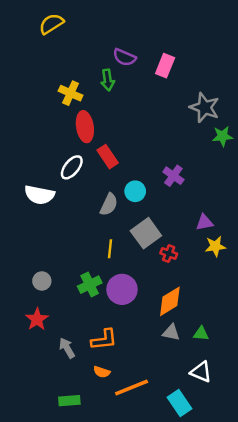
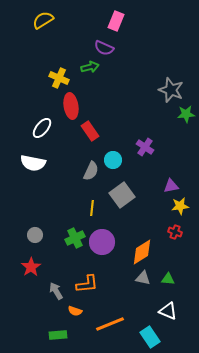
pink rectangle: (165, 66) -> (116, 21), moved
green arrow: (108, 80) -> (90, 67), turned -96
white ellipse: (72, 167) -> (42, 128), moved
red cross: (169, 253) -> (175, 232), moved
orange semicircle: (102, 372) -> (75, 311), moved

